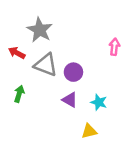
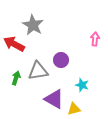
red arrow: (17, 53) -> (14, 44), size x1.5
gray triangle: (46, 65) -> (38, 71), moved, turned -30
purple triangle: (70, 100) -> (54, 99), moved, size x1.5

